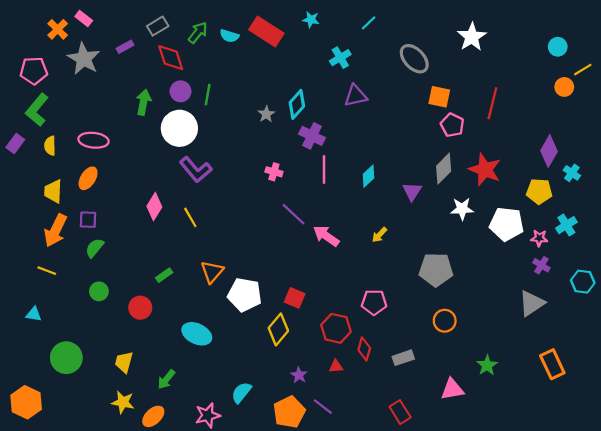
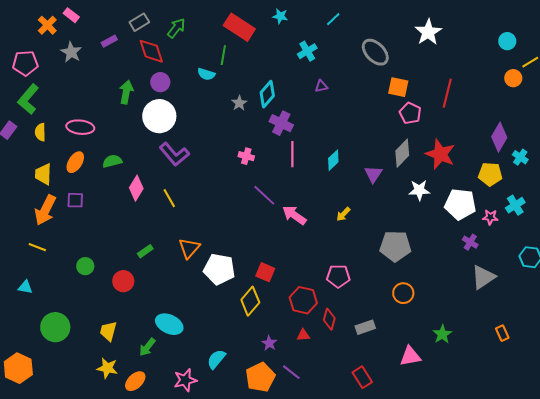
cyan semicircle: (229, 36) -> (206, 74), moved
gray star: (84, 59) -> (71, 52), size x0.7
green line: (208, 95) -> (223, 55), moved
purple triangle: (356, 96) -> (321, 86), size x0.6
green semicircle: (95, 248) -> (112, 161), moved, turned 36
purple cross: (541, 265) -> (470, 242), moved
cyan ellipse: (197, 334) -> (169, 324), moved
orange rectangle: (552, 364) -> (502, 333), size x0.6

